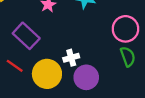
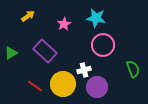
pink circle: (125, 29) -> (103, 45), moved
red line: (15, 66) -> (35, 86), moved

